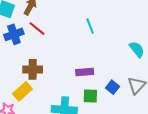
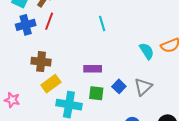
red line: (37, 29) -> (49, 21), turned 66
yellow rectangle: (22, 91) -> (51, 84), moved

